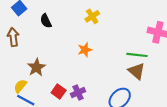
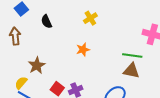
brown triangle: (137, 71) -> (131, 71), turned -30

